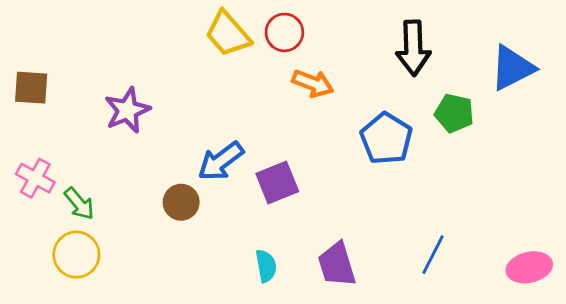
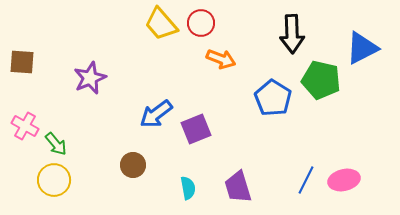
green pentagon: (454, 113) -> (321, 80), size x1.4
brown circle: (181, 202) -> (133, 165), moved
pink ellipse: (529, 267) -> (344, 180), moved

